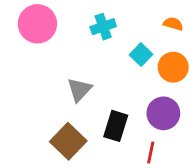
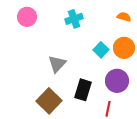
pink circle: (37, 24) -> (27, 17), size x0.7
cyan square: (141, 55) -> (101, 50), moved

